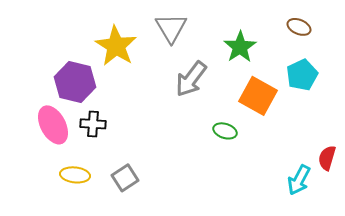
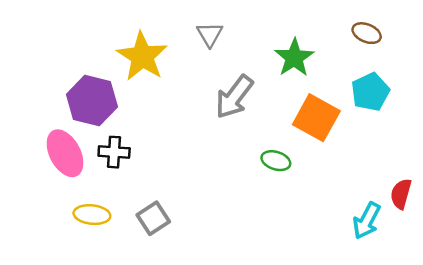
gray triangle: (171, 28) -> (210, 34), size x0.7

